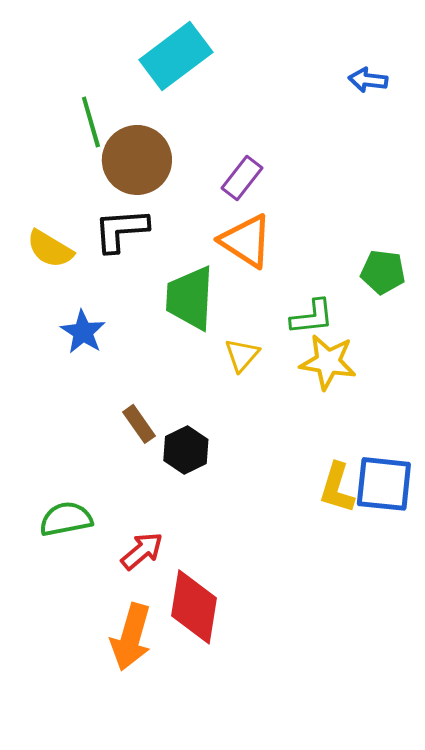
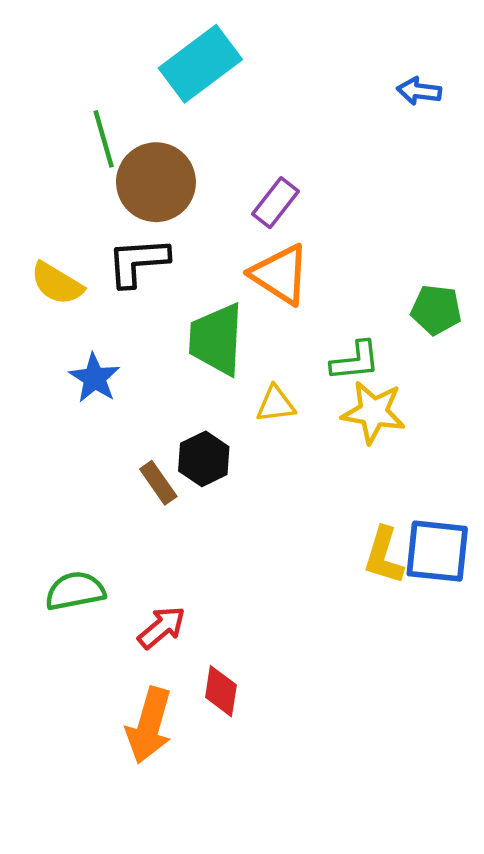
yellow triangle: (242, 355) -> (276, 404), turned 42
black hexagon: (186, 450) -> (204, 459), moved
red diamond: (194, 607) -> (221, 691), size x0.6

